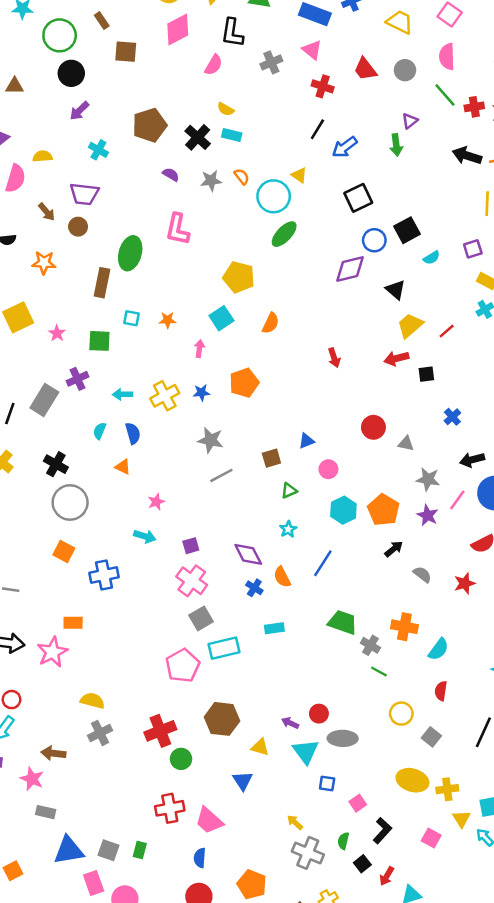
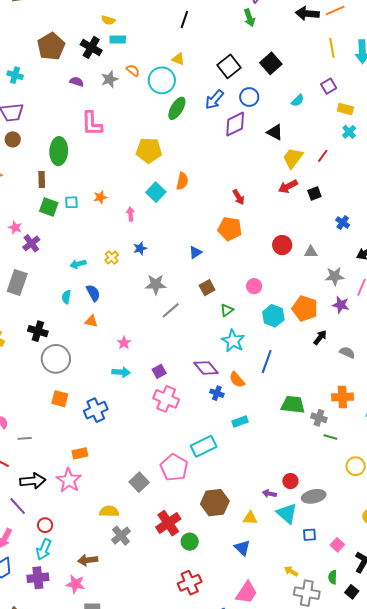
blue arrow: (345, 147) -> (214, 100), moved
black square: (407, 230) -> (271, 63), moved
brown rectangle: (102, 283) -> (42, 179), size x0.7
cyan square: (221, 318) -> (156, 192), moved
green square: (99, 341) -> (49, 207), moved, turned 30
purple cross: (78, 379) -> (31, 243), moved
orange pentagon: (244, 383) -> (230, 229), moved, turned -30
yellow cross: (165, 396) -> (112, 258), size x0.6
blue triangle: (306, 441) -> (195, 252), moved
cyan star: (288, 529) -> (233, 341), size x1.6
gray square: (201, 618) -> (139, 482), moved
pink trapezoid: (209, 821) -> (247, 593), moved, turned -85

